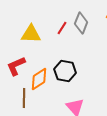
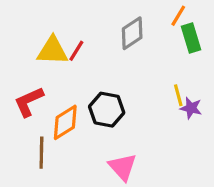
gray diamond: (81, 23) -> (132, 33), turned 35
red line: (62, 28) -> (76, 51), moved

